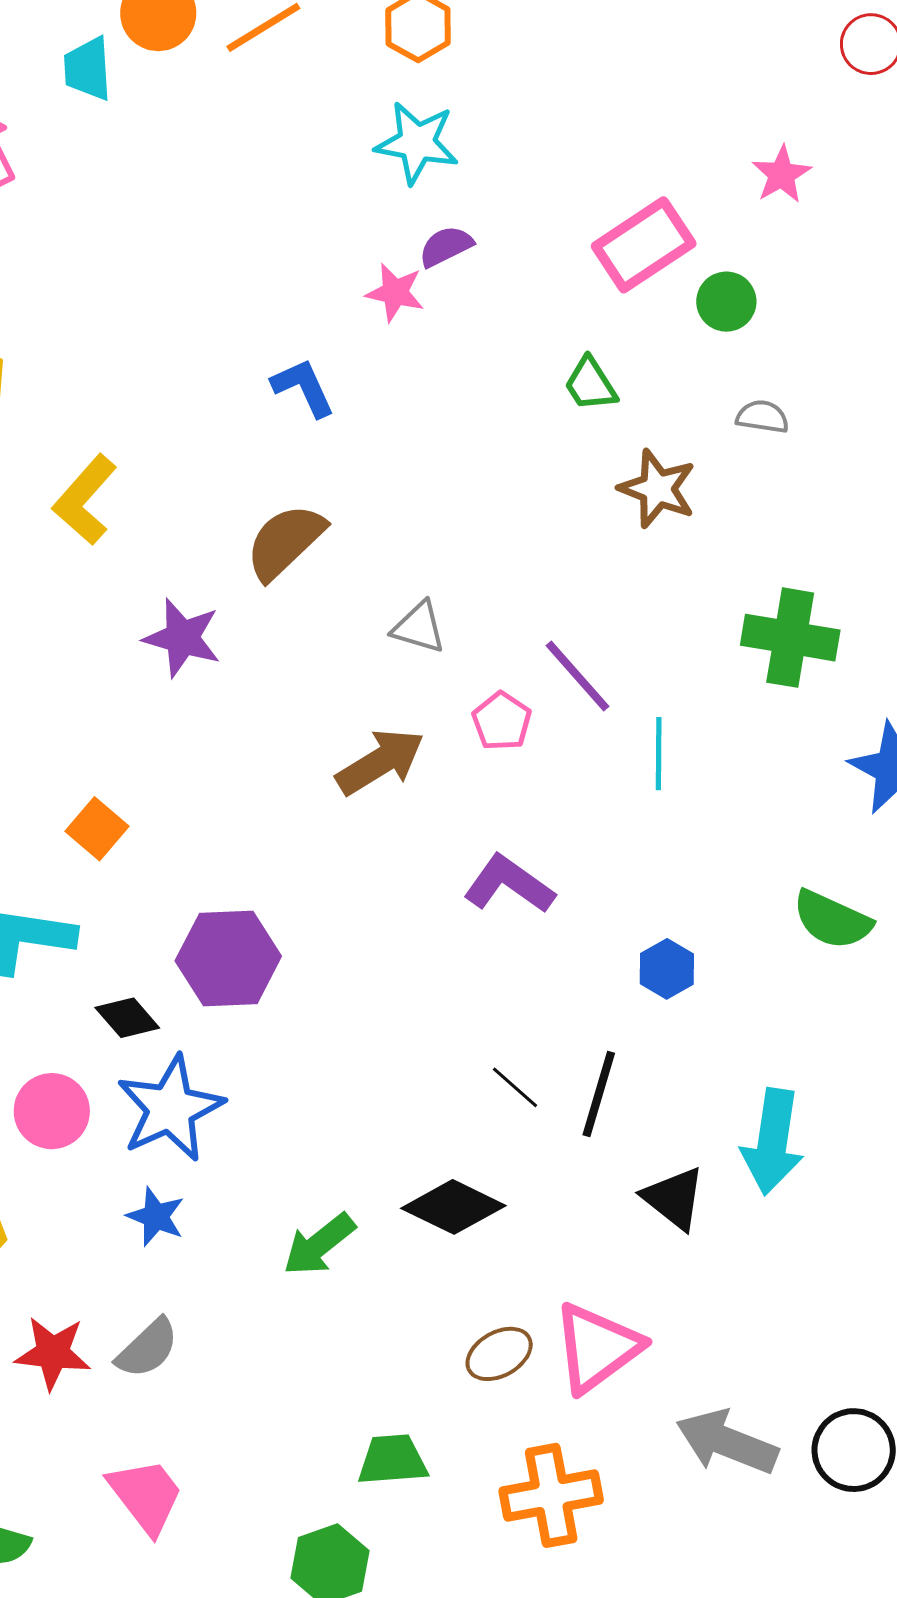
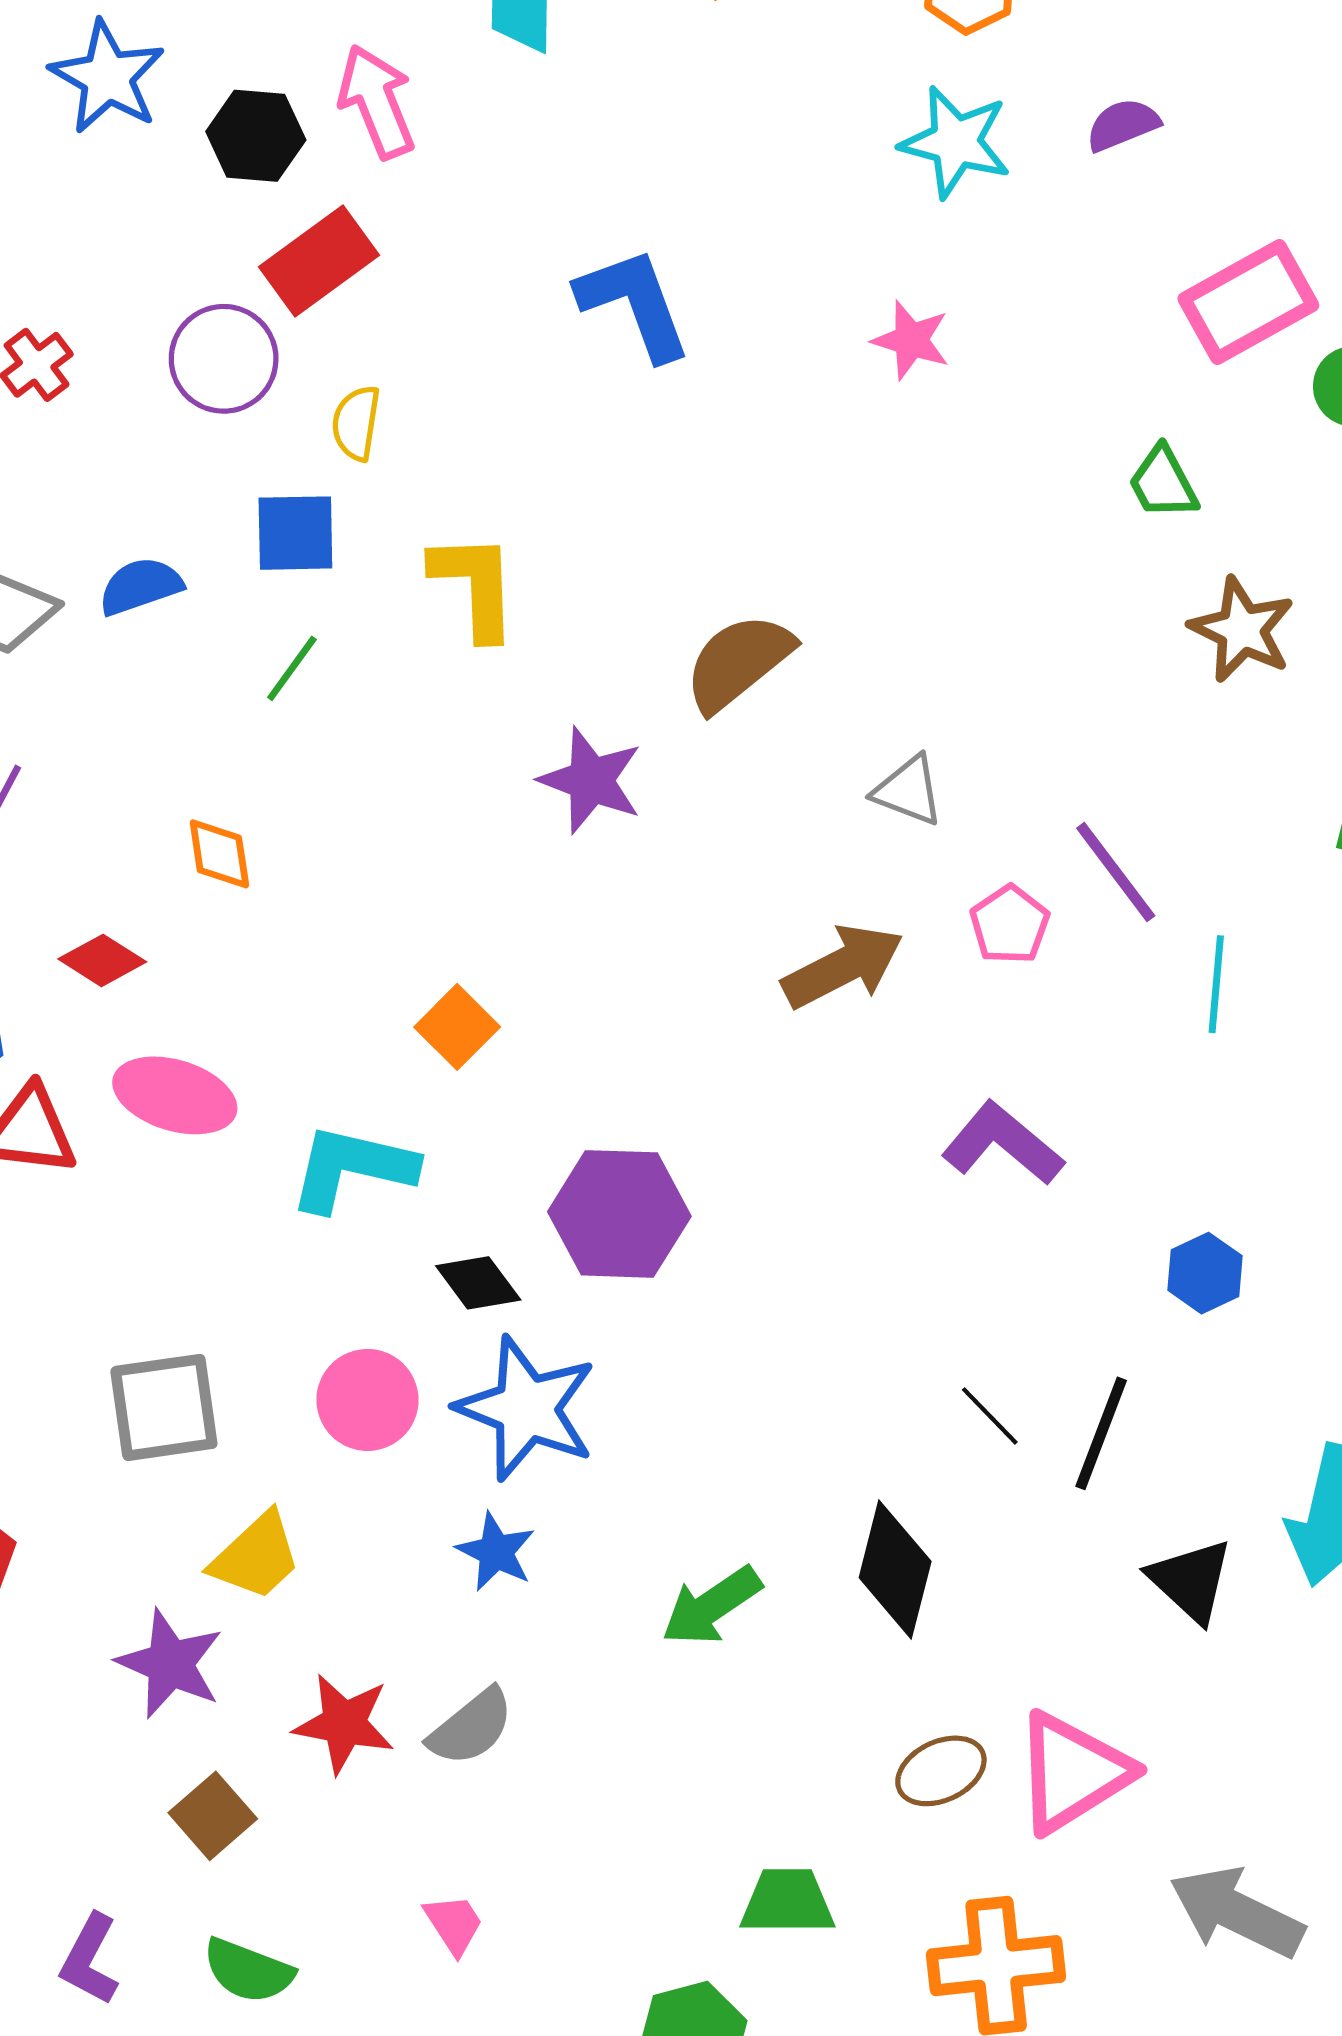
purple semicircle: (446, 246) -> (1123, 125), moved
blue L-shape: (303, 388) -> (634, 304), moved, size x1.4
yellow L-shape: (85, 500) -> (475, 586), turned 132
blue star: (170, 1108) -> (526, 1409), turned -30
black diamond: (453, 1207) -> (895, 1569), turned 74
pink trapezoid: (146, 1496) -> (454, 1924), size x0.6

